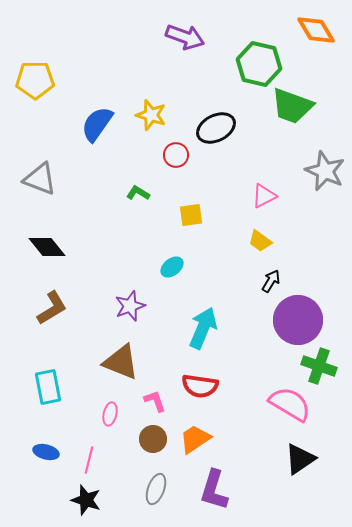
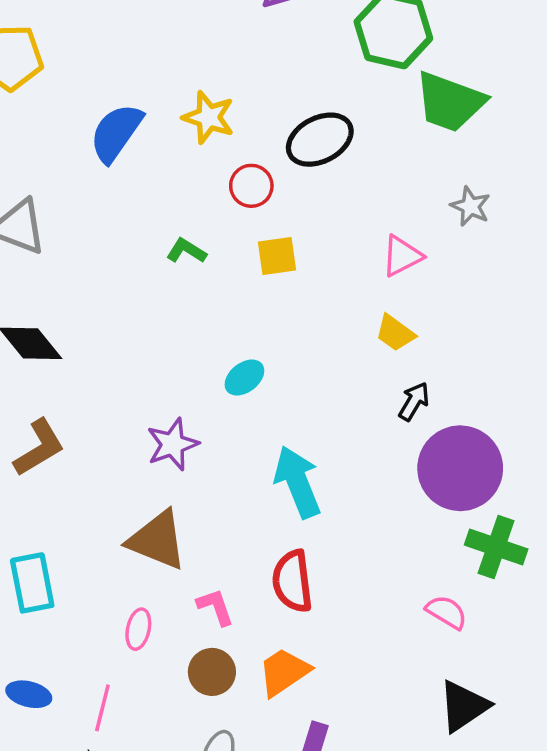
gray star: (325, 171) -> (470, 206), moved, size x0.6
yellow square: (191, 215) -> (277, 256), moved
cyan arrow: (203, 328) -> (298, 482), turned -45
red semicircle: (200, 386) -> (292, 581), turned 75
pink semicircle: (290, 404) -> (446, 612), size x0.6

